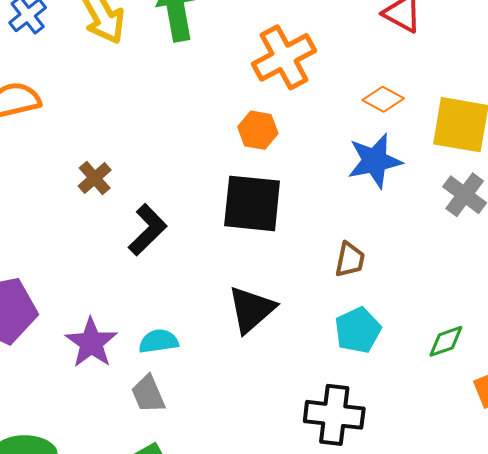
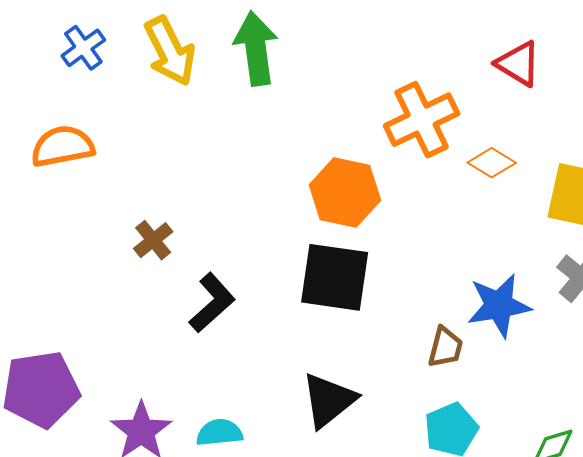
orange cross: (284, 57) -> (422, 120), moved
orange hexagon: (258, 130) -> (345, 192), size x1.5
blue star: (375, 161) -> (499, 305), moved

